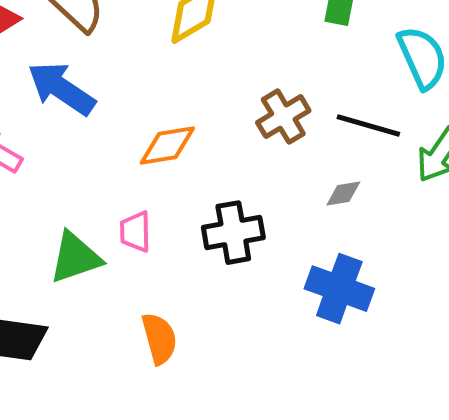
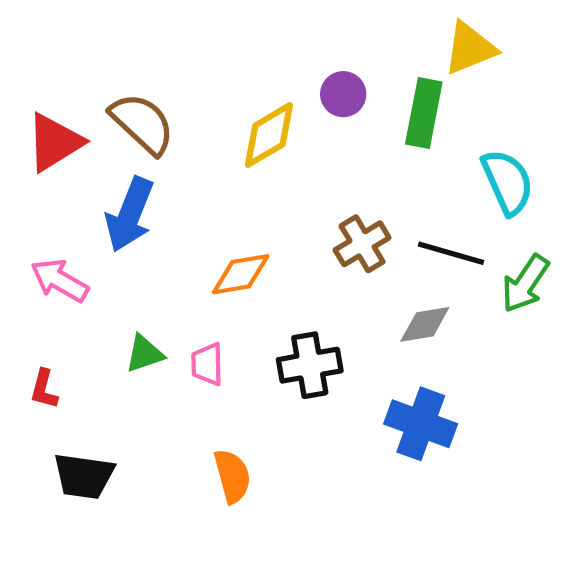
blue arrow: (61, 89) -> (130, 215), turned -102
gray diamond: (343, 194) -> (425, 324), size x1.4
green triangle: (75, 258) -> (144, 354), moved, size x0.7

